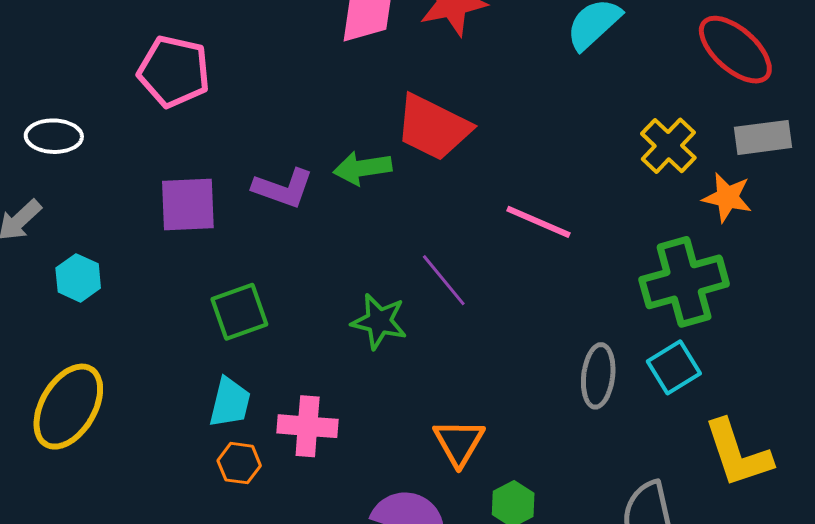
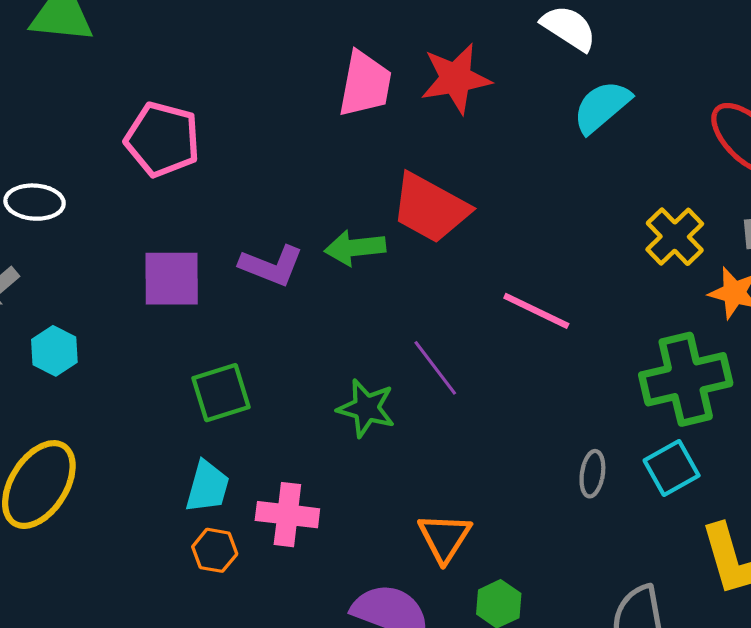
gray ellipse: (598, 376) -> (592, 474), size x0.7

